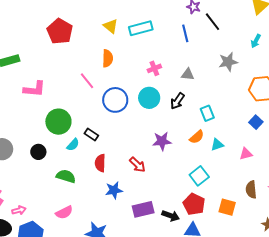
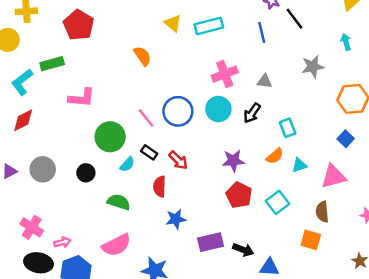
red pentagon: (60, 31) -> (79, 25), moved
cyan arrow: (256, 41) -> (346, 42), turned 136
orange semicircle: (108, 58) -> (142, 56), moved, turned -36
pink cross: (154, 68) -> (225, 74), size x1.5
pink line: (87, 81) -> (146, 118), moved
pink triangle: (246, 154) -> (333, 176), size x1.6
red arrow: (137, 165) -> (178, 160), moved
brown semicircle: (251, 190) -> (322, 212), moved
red pentagon: (194, 204) -> (239, 195), moved
pink semicircle: (64, 212) -> (116, 245), size x1.4

